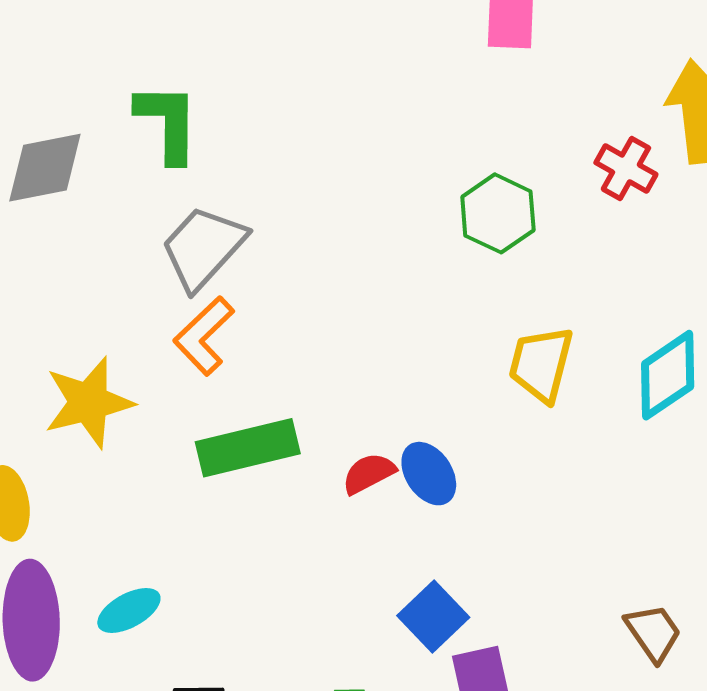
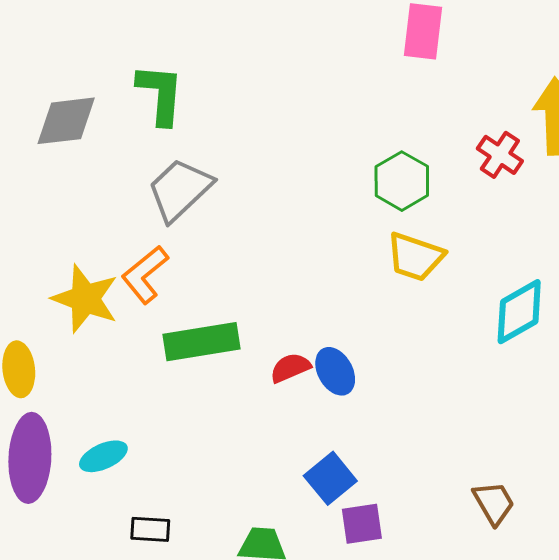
orange L-shape: (204, 336) -> (145, 275), moved
yellow trapezoid: (541, 364) -> (415, 257), moved, turned -90
yellow star: (89, 402) -> (85, 299), turned 30

